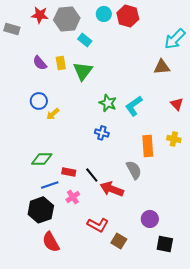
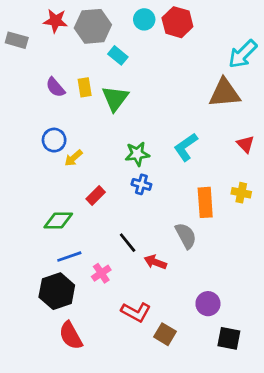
brown triangle: (162, 67) -> (225, 93), size x1.4
green star: (108, 103) -> (137, 154), moved, turned -30
red rectangle: (69, 172) -> (96, 195), moved, turned -56
red arrow: (112, 189) -> (155, 262), size x0.7

